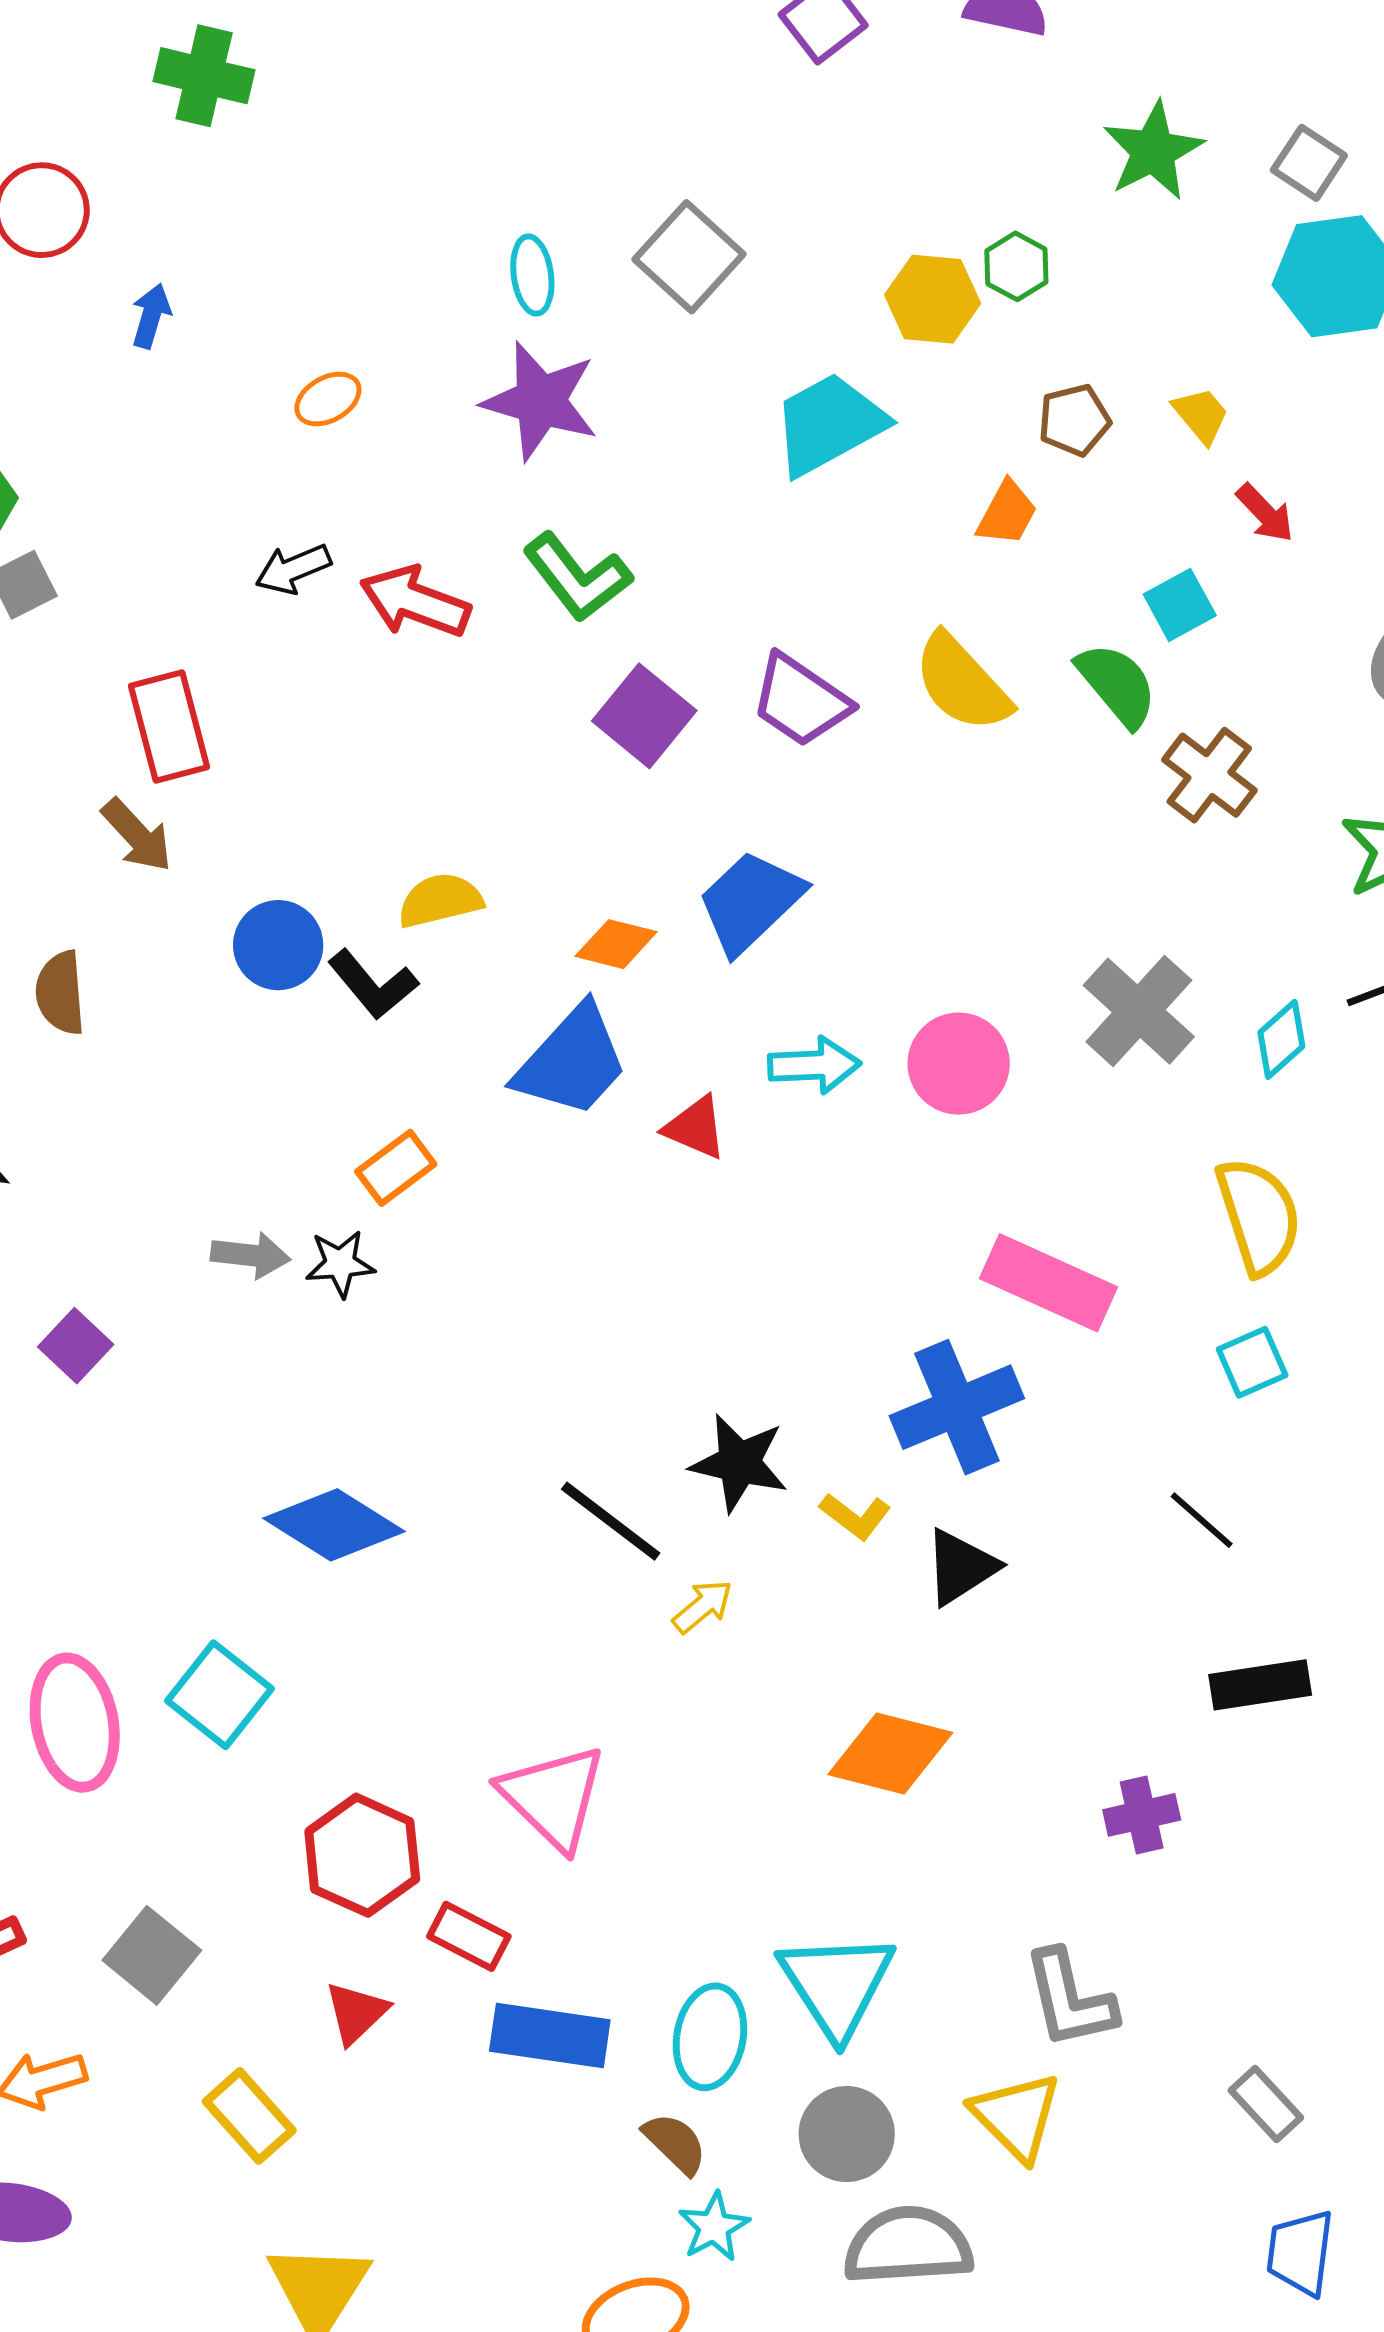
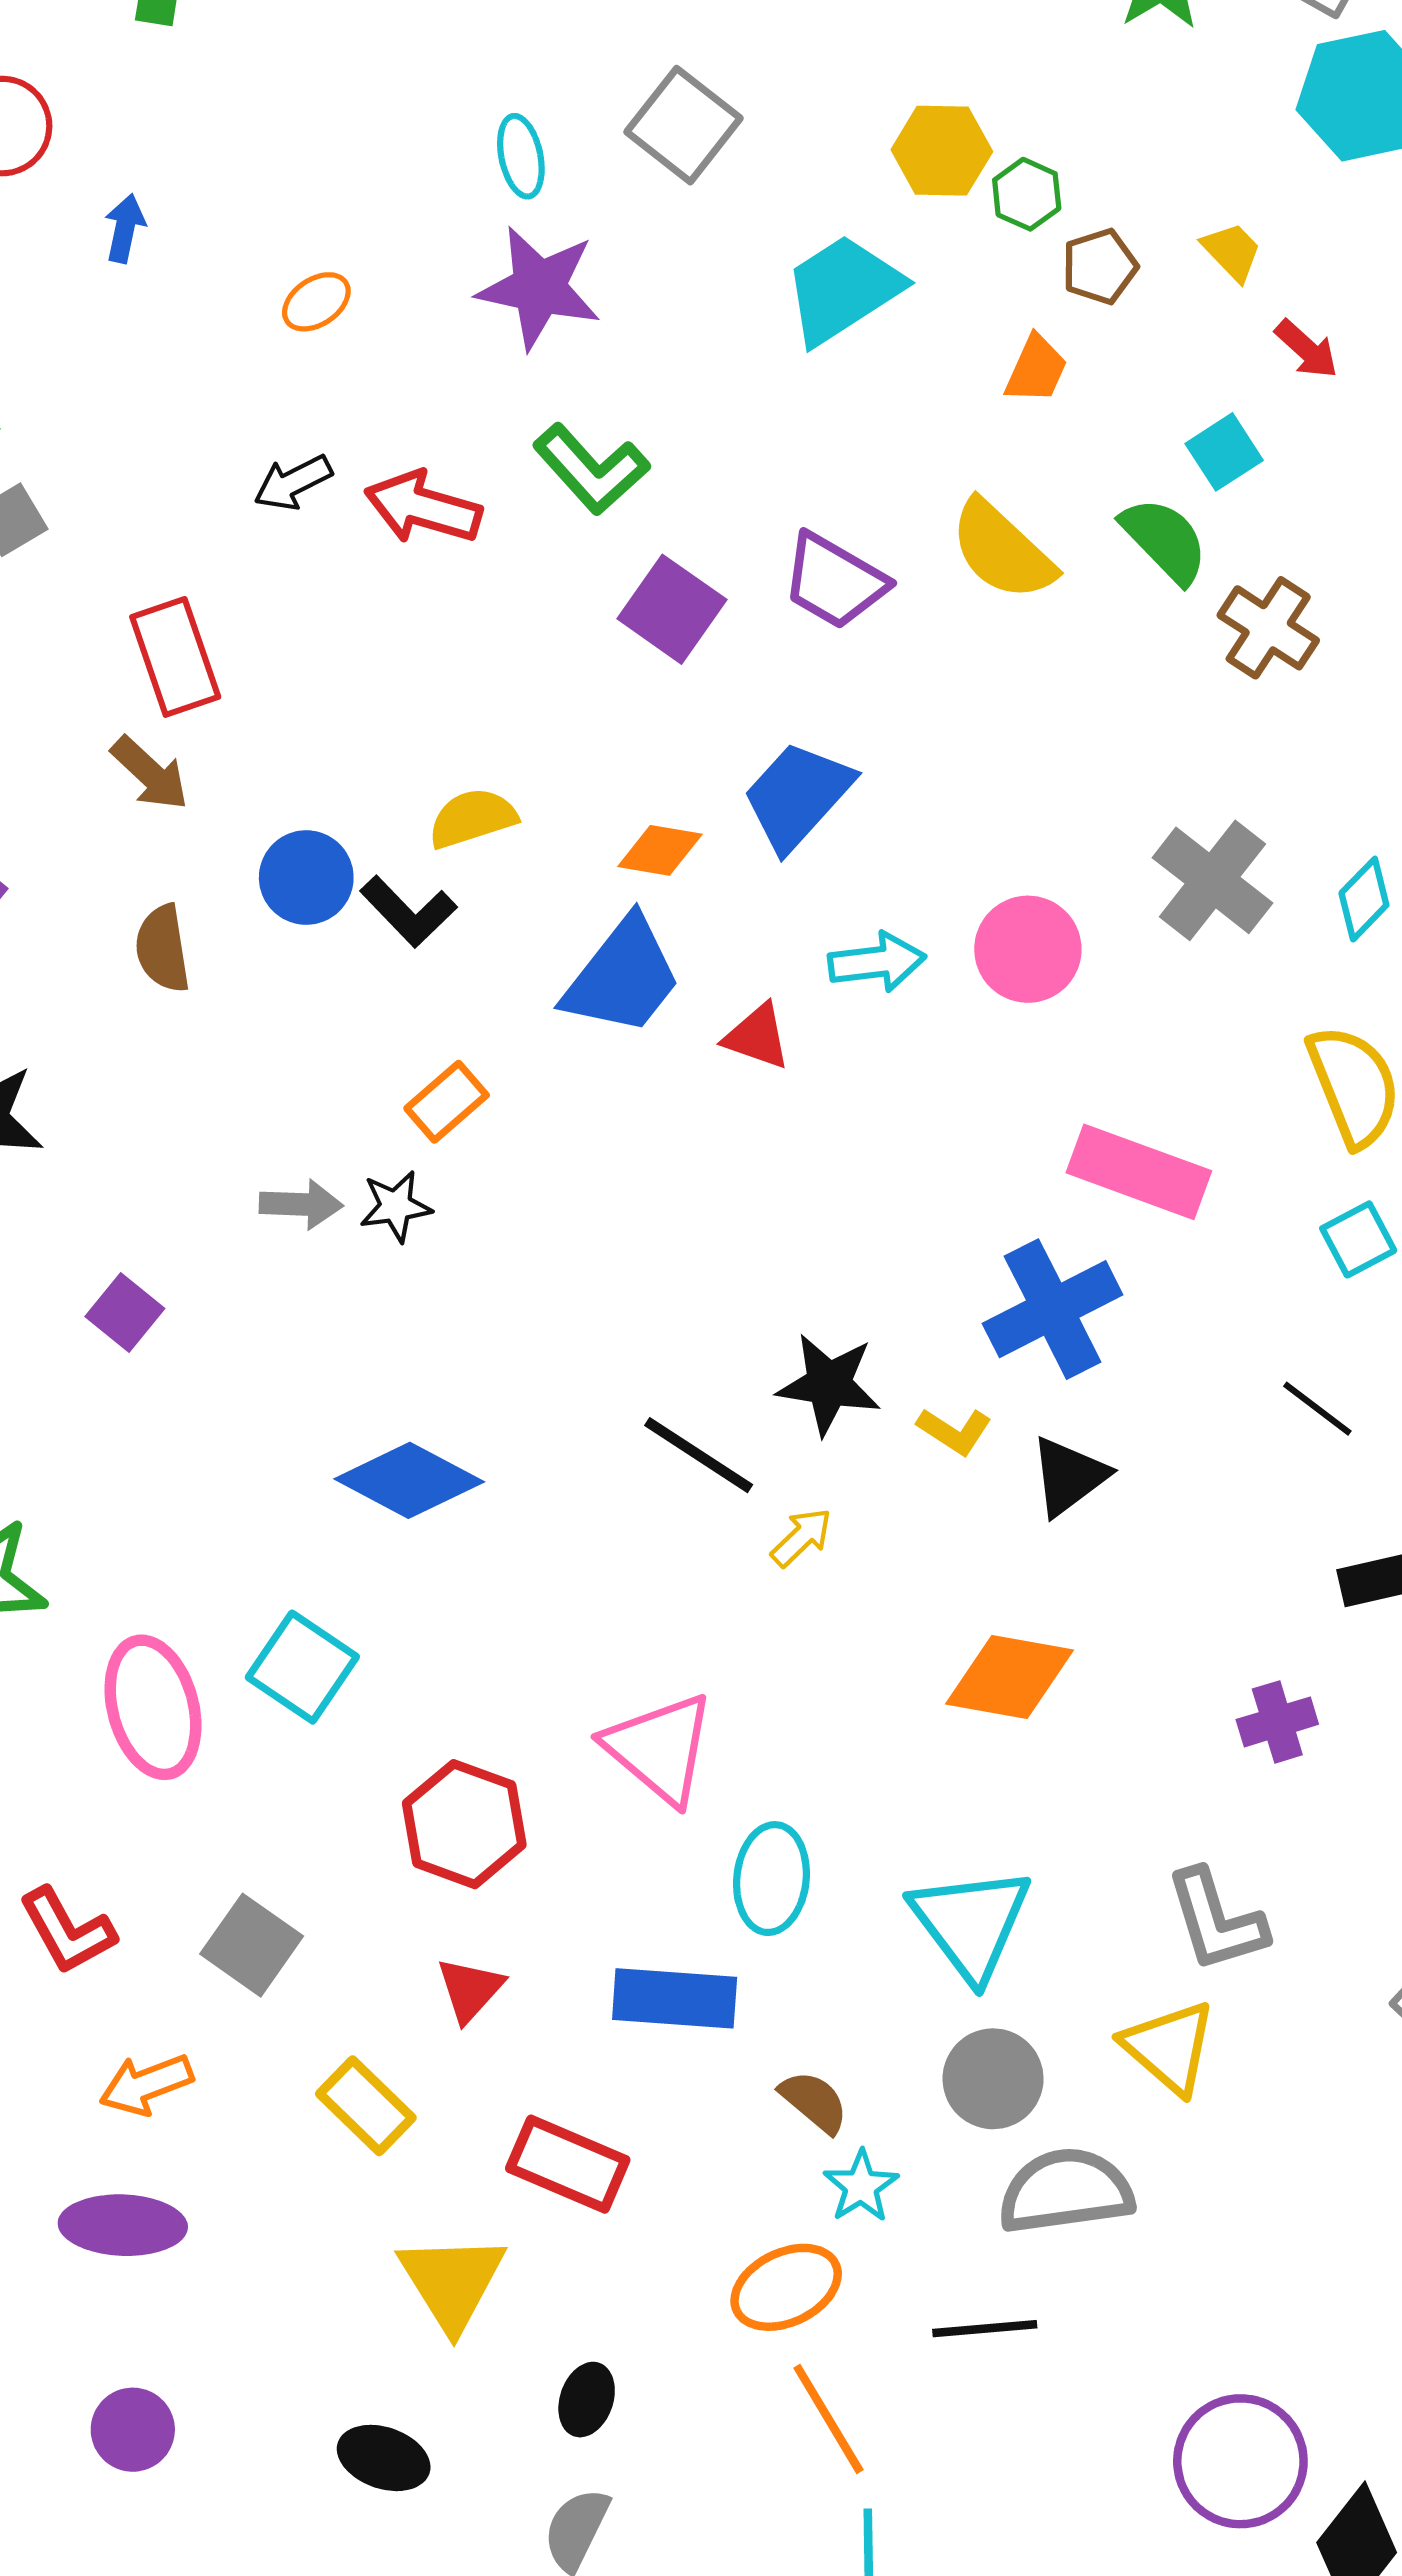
green hexagon: (1016, 266) -> (1027, 194), moved
brown semicircle: (60, 993) -> (163, 949), moved
red rectangle: (469, 1936) -> (568, 2164), moved, size x1.4
cyan ellipse: (710, 2037) -> (771, 1879), moved

